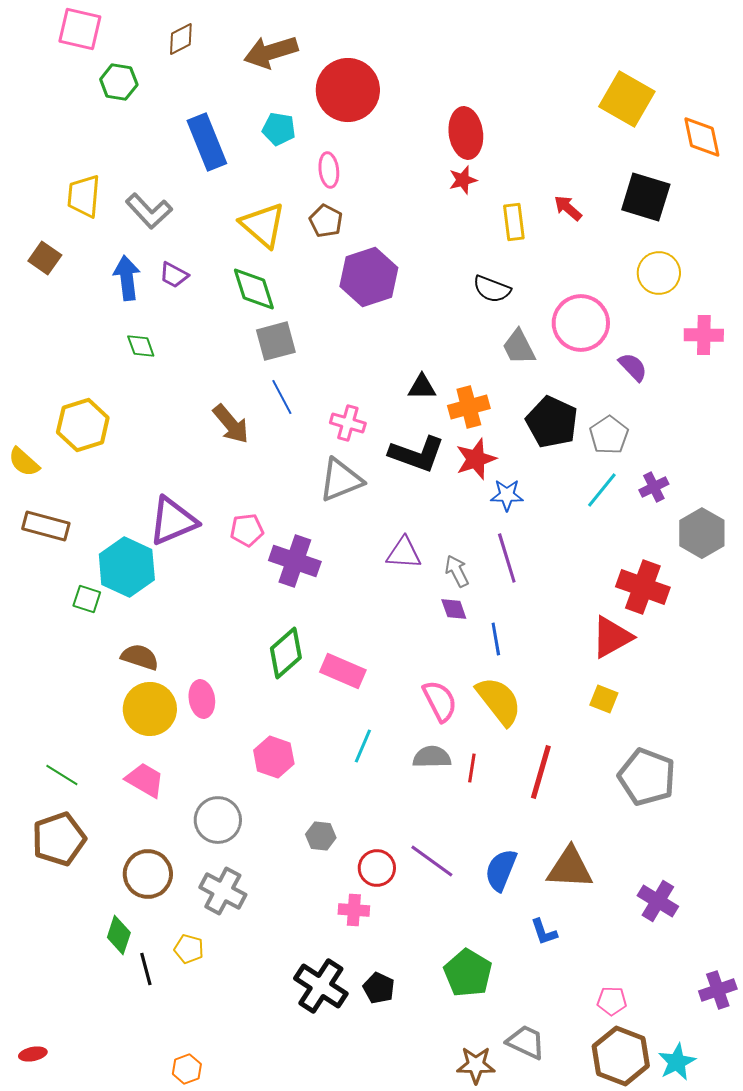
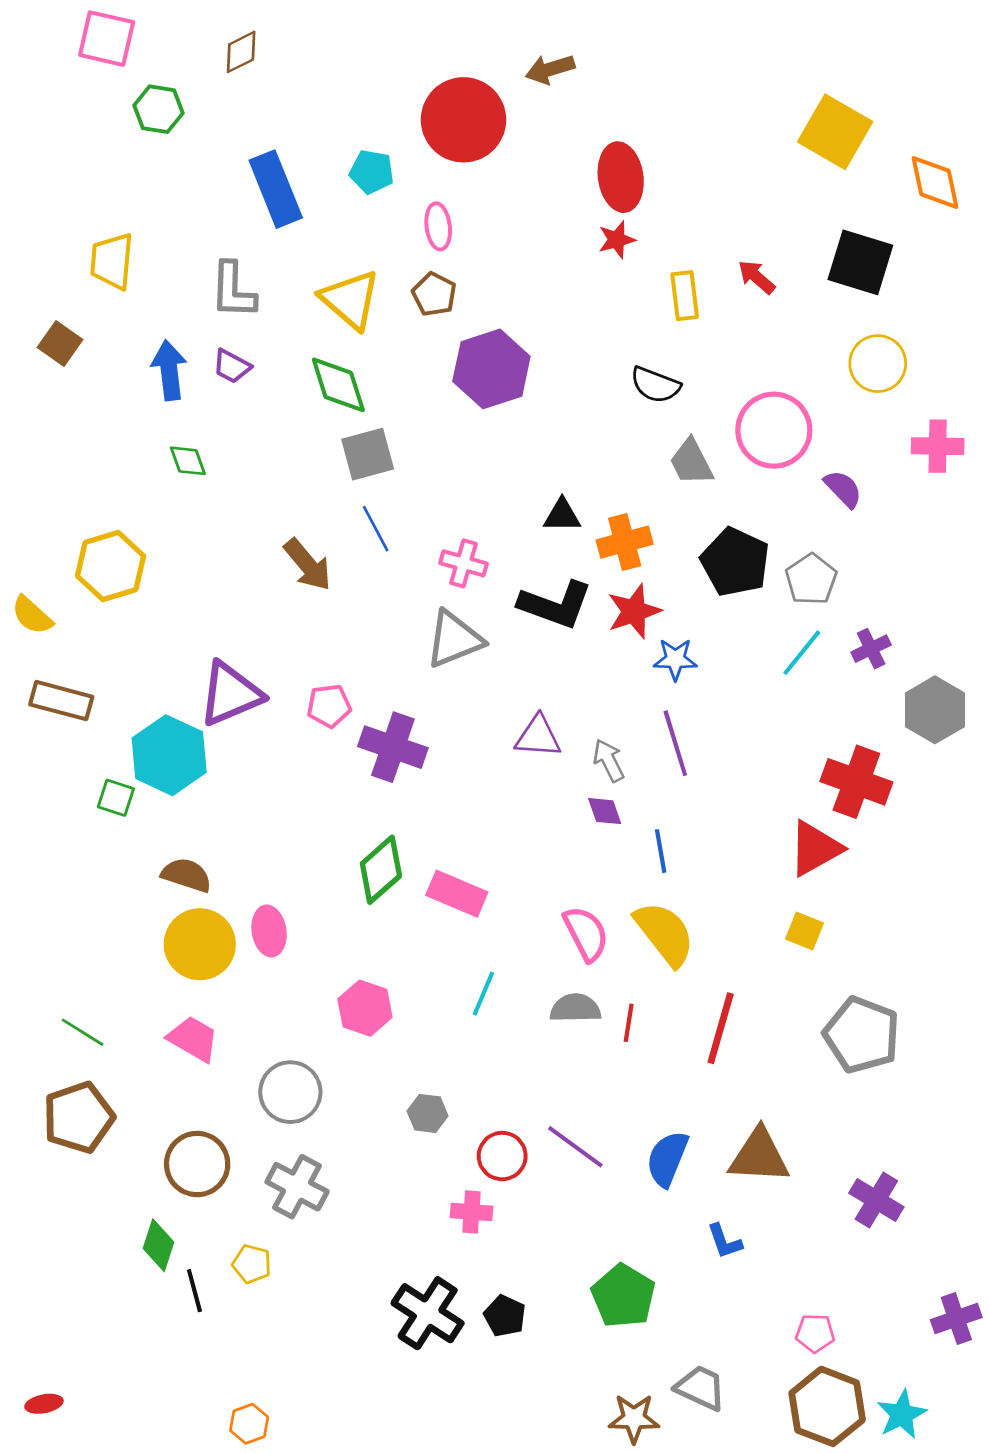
brown arrow: (271, 52) -> (550, 69), moved, size x0.7
gray L-shape: (149, 211) -> (233, 290), moved, turned 45

